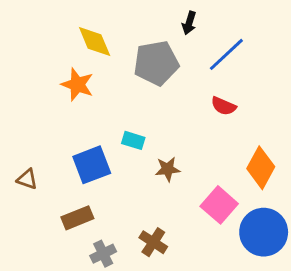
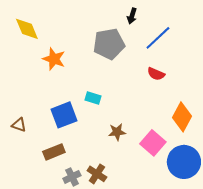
yellow diamond: (95, 42) -> (27, 29), moved
brown star: (168, 169) -> (117, 132), moved
brown cross: (153, 242) -> (97, 174), moved

